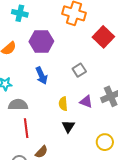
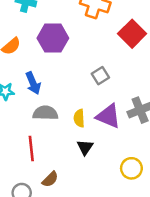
blue arrow: (42, 76) -> (33, 83), moved
purple triangle: (86, 102) -> (108, 116), size x1.5
gray semicircle: (18, 105) -> (45, 113), moved

